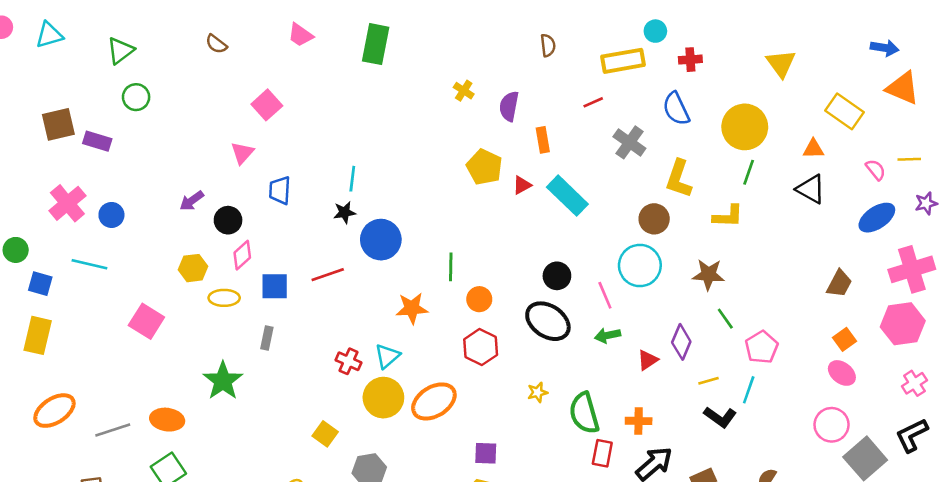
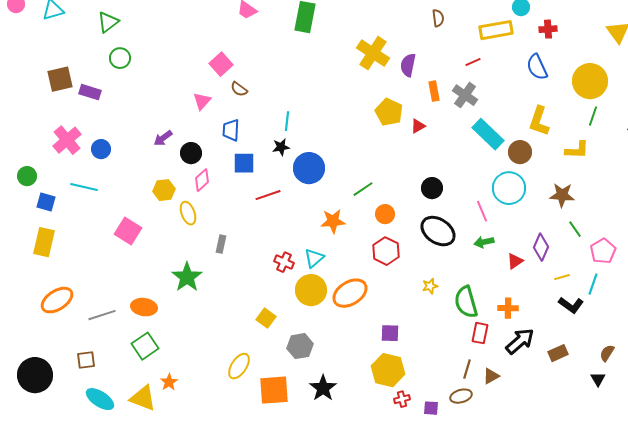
brown semicircle: (216, 44) -> (239, 89), moved
yellow cross: (464, 91) -> (373, 53), size x2.0
gray cross: (629, 142) -> (465, 95), moved
cyan rectangle: (567, 196) -> (488, 134), moved
green line: (451, 267) -> (363, 189), turned 55
black circle: (557, 276) -> (432, 188), moved
blue square: (275, 286) -> (244, 163), moved
yellow ellipse: (224, 298) -> (188, 213), turned 70

